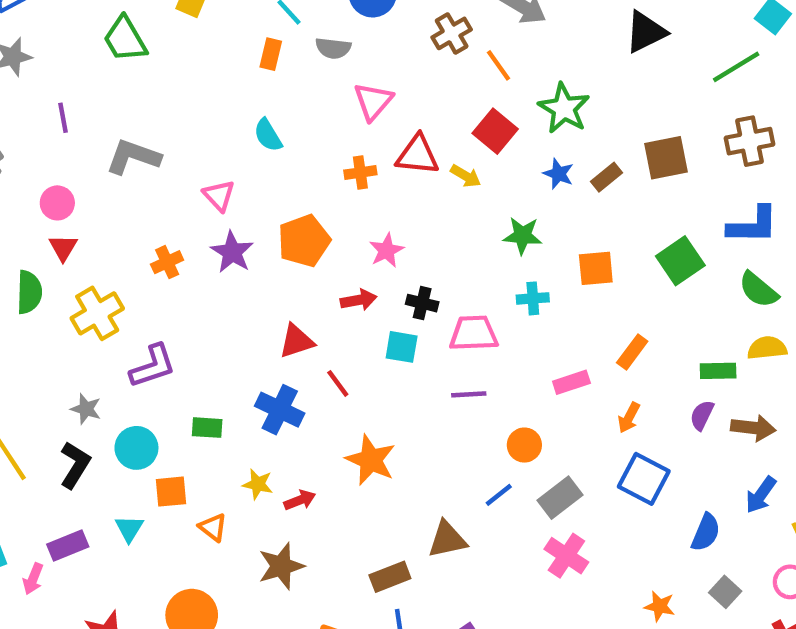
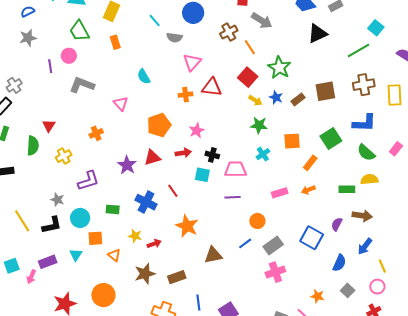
orange rectangle: (271, 54) -> (115, 42), moved, turned -32
yellow arrow: (466, 176) -> (255, 100), moved
pink circle: (57, 203) -> (69, 56), moved
purple star: (232, 252) -> (127, 165), moved
cyan cross: (533, 298) -> (263, 154), turned -32
yellow cross: (97, 313) -> (64, 156), size x0.7
red triangle: (297, 341) -> (152, 158), moved
orange rectangle: (632, 352) -> (310, 163), moved
purple semicircle: (702, 415) -> (337, 224), moved
orange arrow: (629, 418) -> (308, 190), moved, turned 40
black L-shape: (75, 465) -> (52, 225), turned 45
brown triangle: (447, 539) -> (213, 255), moved
pink cross: (566, 556) -> (275, 272), turned 36
brown rectangle: (390, 577) -> (177, 277), moved

